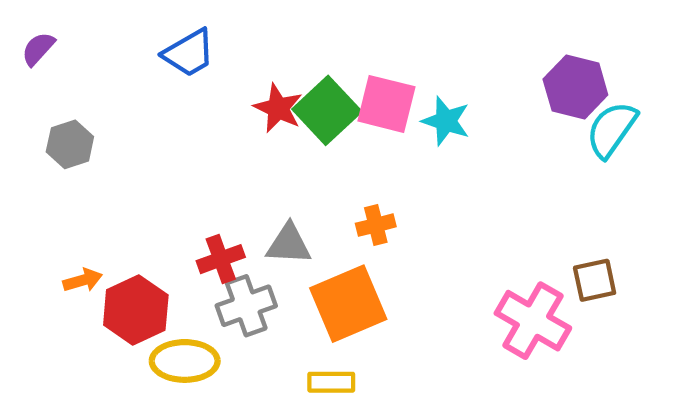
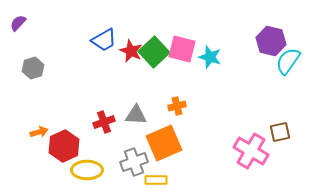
blue trapezoid: (189, 53) -> (104, 40), moved
gray cross: (246, 306) -> (134, 162), moved

